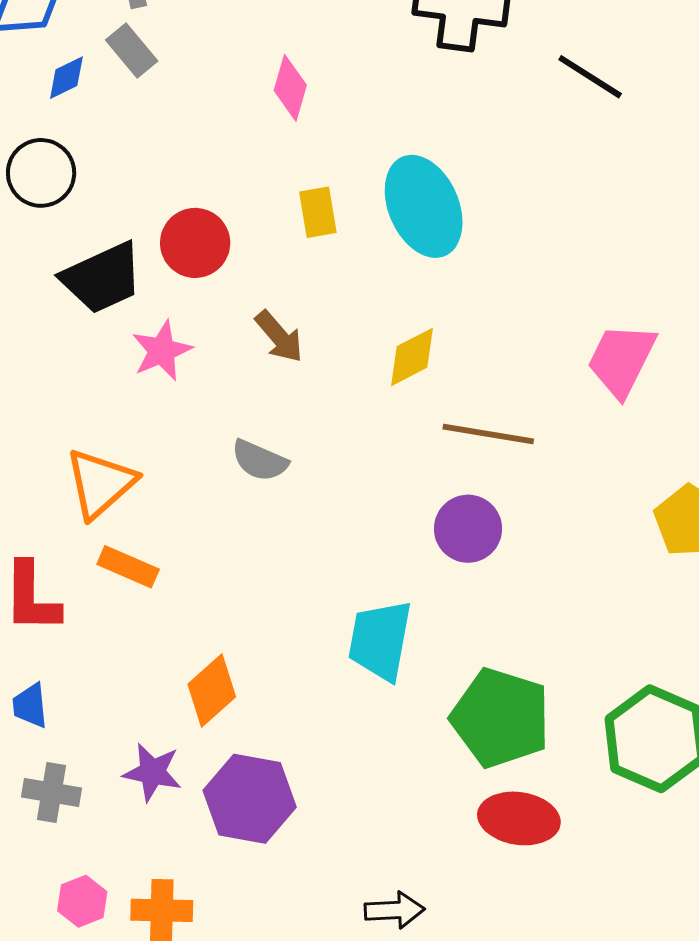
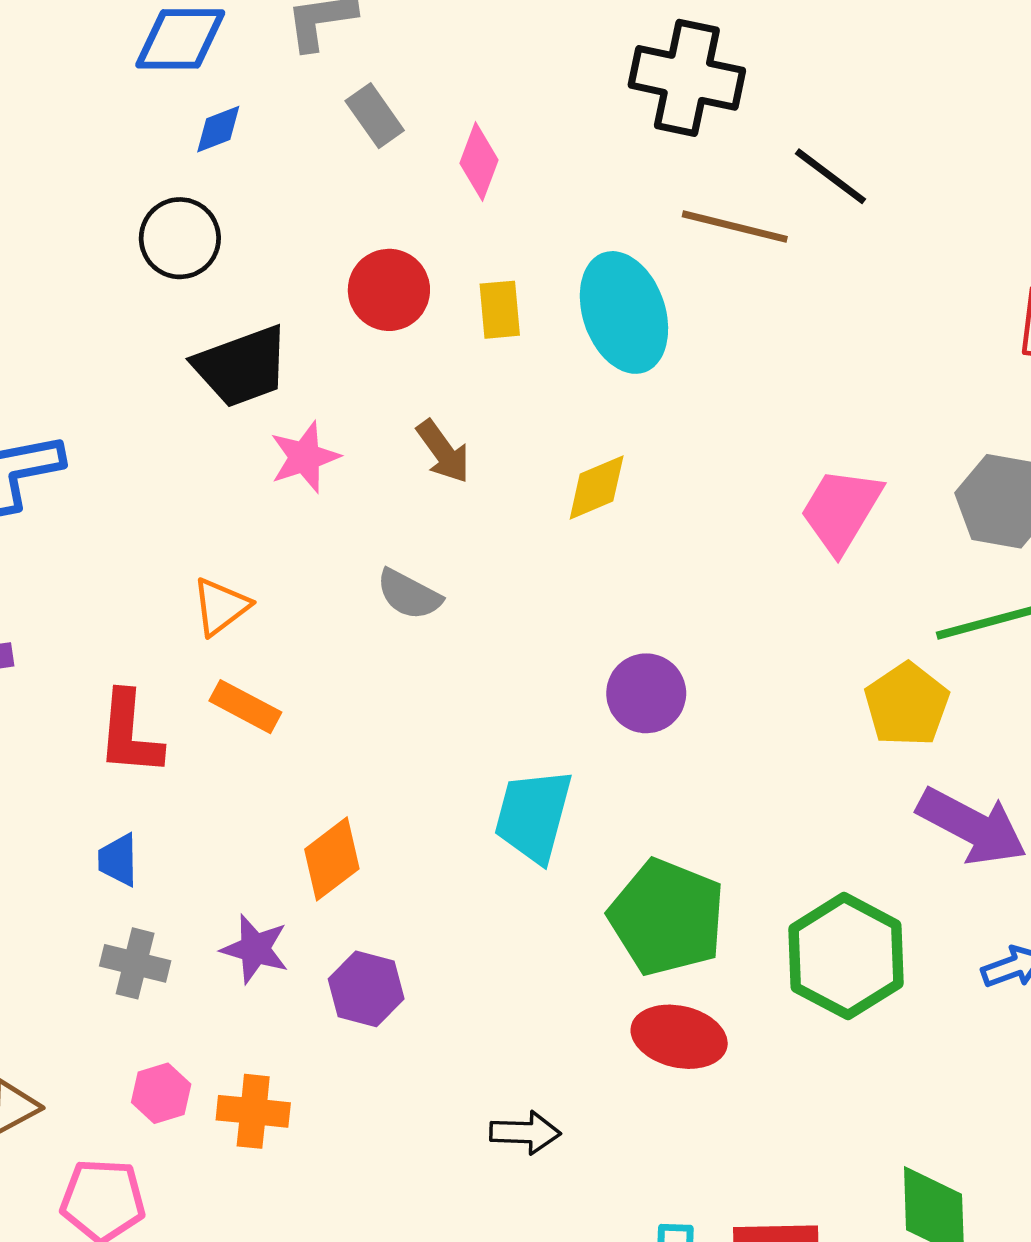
gray rectangle: (132, 51) -> (375, 116), moved
red circle: (195, 243) -> (389, 290), moved
brown line: (488, 434) -> (735, 227), moved
orange triangle: (100, 483) -> (221, 607), size x0.7
purple hexagon: (250, 799) -> (366, 989), size x0.7

